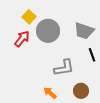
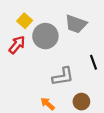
gray trapezoid: (84, 31) -> (76, 24), moved

